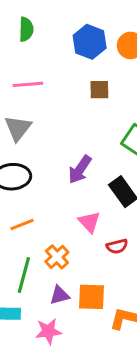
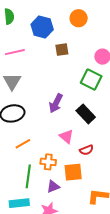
blue hexagon: (90, 42) -> (42, 27), moved
orange cross: (57, 257) -> (48, 162), turned -35
orange square: (91, 297) -> (73, 172), moved

